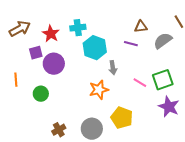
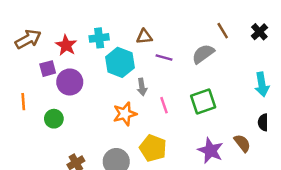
brown triangle: (141, 27) -> (144, 37), moved
pink line: (140, 83) -> (164, 105), moved, turned 40
purple star: (169, 107) -> (210, 151), moved

